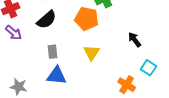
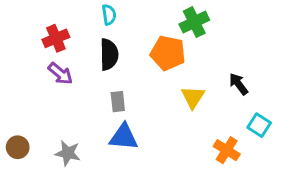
black semicircle: (47, 20) -> (109, 54), turned -50
yellow triangle: (92, 53) -> (193, 97), moved

